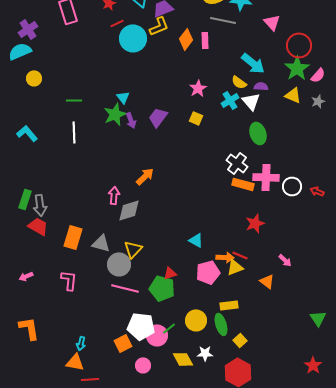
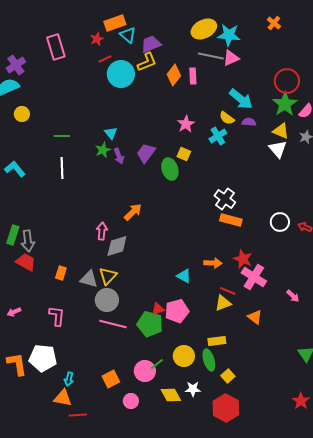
pink triangle: (272, 22) -> (231, 58), moved, turned 48
white triangle: (251, 101) -> (278, 149), moved
green star: (115, 114) -> (103, 150), size x0.7
green ellipse: (258, 133) -> (170, 169), moved
pink cross: (266, 177) -> (254, 277), moved, turned 30
red star: (255, 223) -> (243, 259), turned -30
orange rectangle: (73, 237) -> (61, 273), size x0.6
yellow triangle: (133, 249) -> (108, 276), moved
orange arrow: (225, 257) -> (213, 263), moved
pink arrow: (285, 260) -> (293, 296), moved
pink pentagon: (208, 272) -> (177, 311), moved
white pentagon: (141, 326) -> (43, 358), moved

